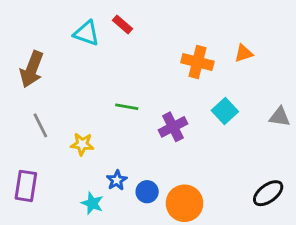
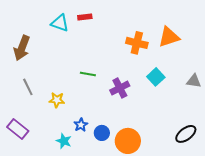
red rectangle: (123, 25) -> (85, 17), turned -48
orange triangle: (244, 53) -> (169, 37), size x1.6
purple rectangle: (26, 186) -> (18, 129), turned -60

